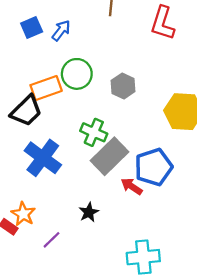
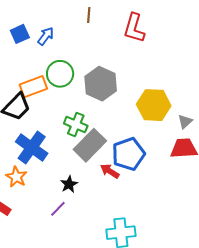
gray hexagon: (123, 86) -> (101, 84), size x1.5
black star: (89, 212) -> (69, 184), moved
orange star: (23, 214) -> (16, 177), moved
purple line: (51, 240) -> (58, 209), moved

